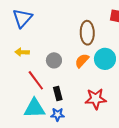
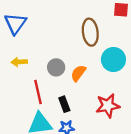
orange semicircle: (82, 61) -> (78, 73), moved
red line: (36, 80) -> (38, 92), turned 30

